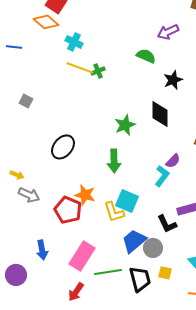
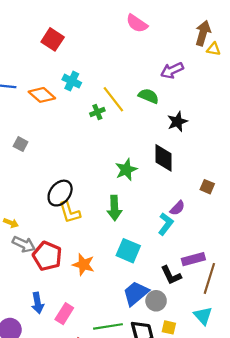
orange diamond: (46, 22) -> (42, 95), moved
yellow line: (80, 68) -> (113, 99), moved, turned 32
orange star: (85, 195) -> (84, 265), moved
red pentagon: (68, 210) -> (47, 256), moved
yellow L-shape: (114, 212) -> (70, 212), moved
pink rectangle: (82, 256) -> (64, 314), moved, size x0.7

